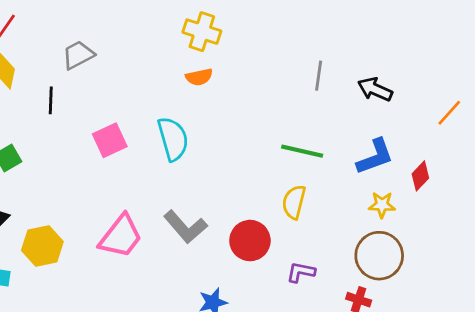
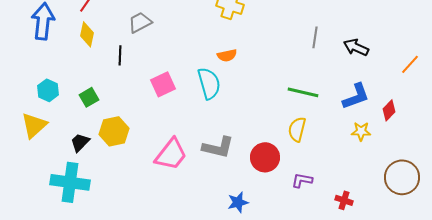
orange semicircle: (199, 77) -> (227, 55), moved
gray L-shape: (185, 227) -> (218, 147), turned -36
yellow hexagon: (42, 246) -> (114, 131), moved
brown circle: (379, 256) -> (402, 177), moved

